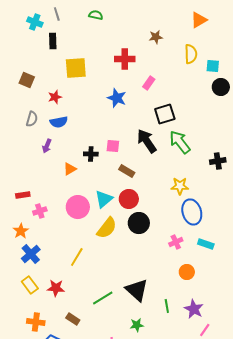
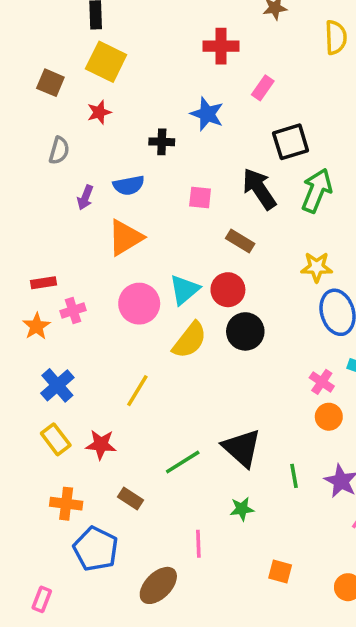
yellow square: (76, 68) -> (106, 62), moved, turned 30
blue semicircle: (59, 122) -> (129, 185), moved
green arrow: (180, 142) -> (317, 191), turned 60
black cross: (91, 154) -> (162, 142), moved
orange triangle: (70, 169) -> (125, 238), size x1.6
brown rectangle: (127, 171) -> (240, 241), moved
orange star: (21, 231) -> (37, 326), moved
pink cross: (176, 242) -> (322, 382), moved, turned -32

